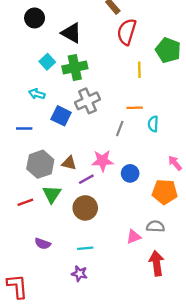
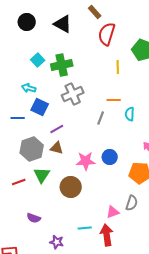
black triangle: (71, 33) -> (63, 24), moved
blue square: (61, 116) -> (40, 107), moved
pink star: (102, 161) -> (86, 161), moved
purple line: (86, 179) -> (57, 129), moved
gray semicircle: (155, 226) -> (132, 203), turned 105
cyan line: (85, 248) -> (85, 228), moved
red arrow: (157, 263) -> (107, 235), moved
purple star: (79, 274) -> (57, 242), moved

